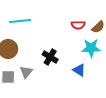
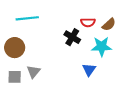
black cross: (50, 57) -> (72, 37), moved
blue triangle: (79, 70) -> (89, 70), turned 32

